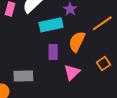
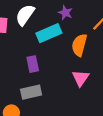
purple rectangle: (53, 52) -> (33, 64), moved

